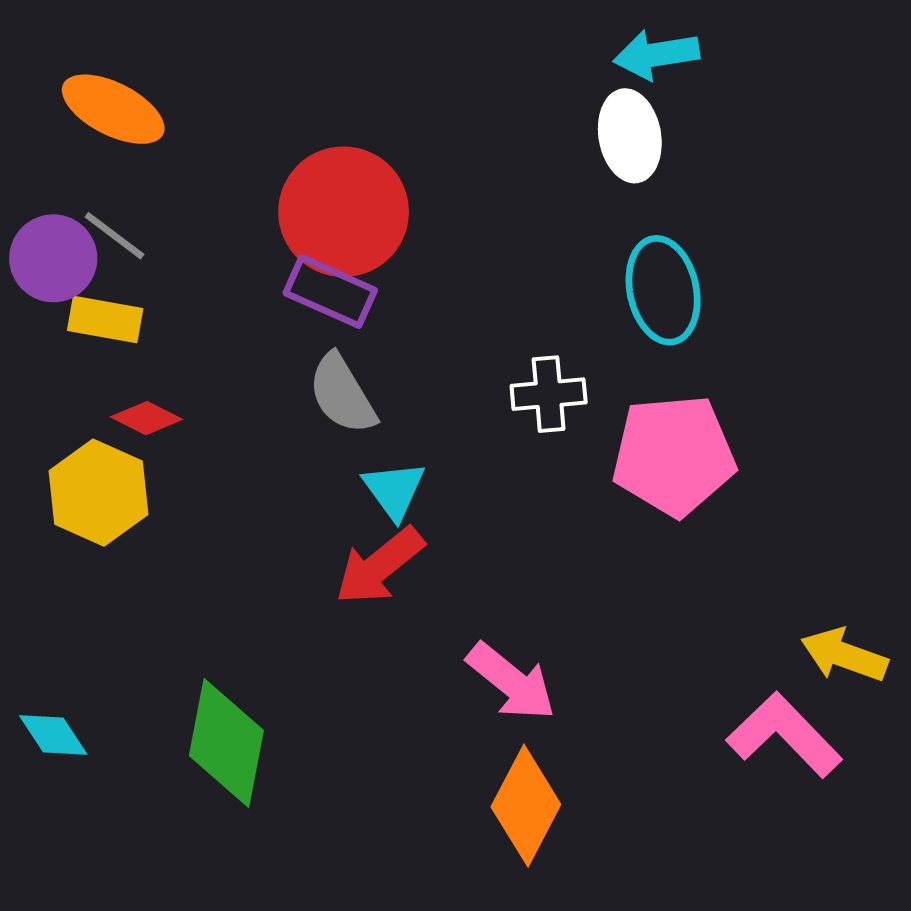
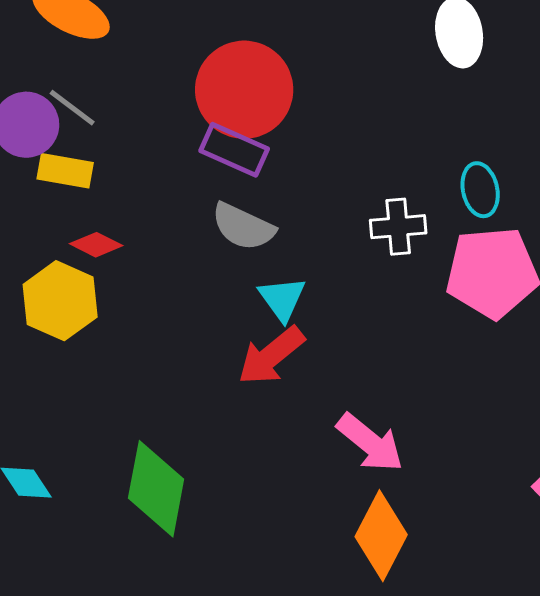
cyan ellipse: (663, 290) -> (480, 190), moved, size x0.7
gray semicircle: (342, 394) -> (243, 227), turned -34

